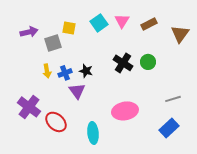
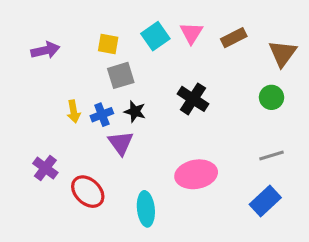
gray square: (53, 43) -> (121, 75), moved
green circle: (148, 62) -> (272, 97), moved
purple cross: (29, 107) -> (45, 168), size x0.7

